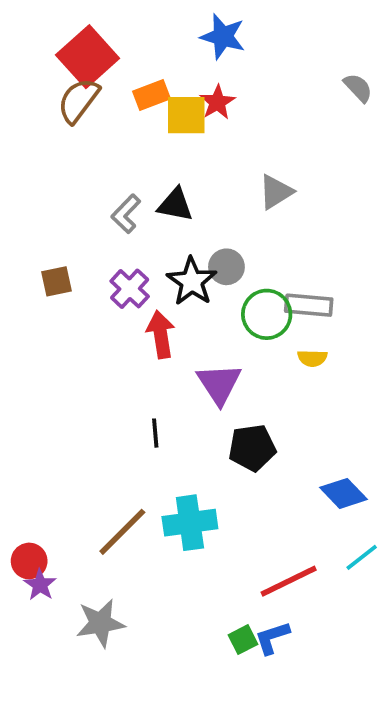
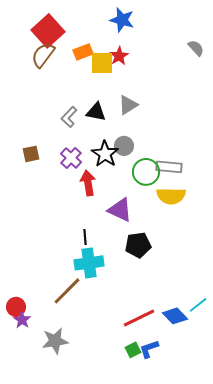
gray triangle: (276, 192) -> (128, 105), moved
yellow semicircle: (312, 358) -> (171, 196), size x1.8
purple triangle: (219, 384) -> (120, 210), turned -32
blue diamond: (343, 493) -> (175, 316), moved
cyan cross: (190, 523) -> (89, 263), moved
red line: (289, 581) -> (139, 318), moved

